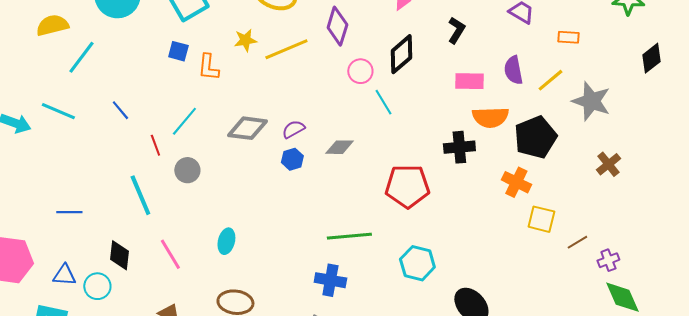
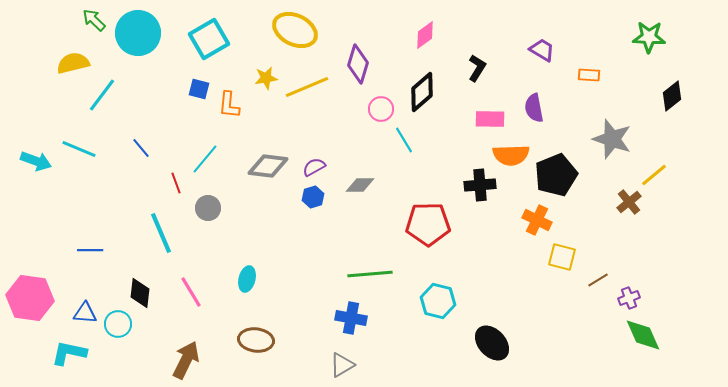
yellow line: (550, 80) -> (654, 175), moved

